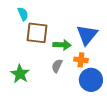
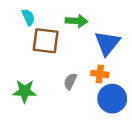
green arrow: (62, 45) -> (76, 21), moved
green star: (20, 74) -> (25, 91), turned -30

